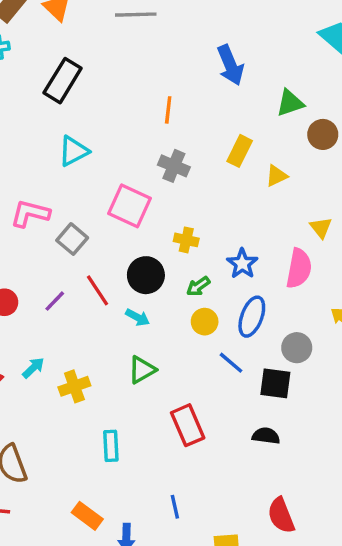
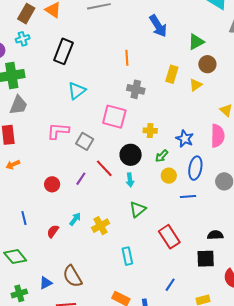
brown circle: (323, 134) -> (207, 64), moved
cyan arrow: (138, 317) -> (130, 180), turned 64
blue line: (231, 363) -> (188, 197), turned -35
black square: (275, 383) -> (206, 259), moved
blue line: (175, 507) -> (170, 285), turned 56

